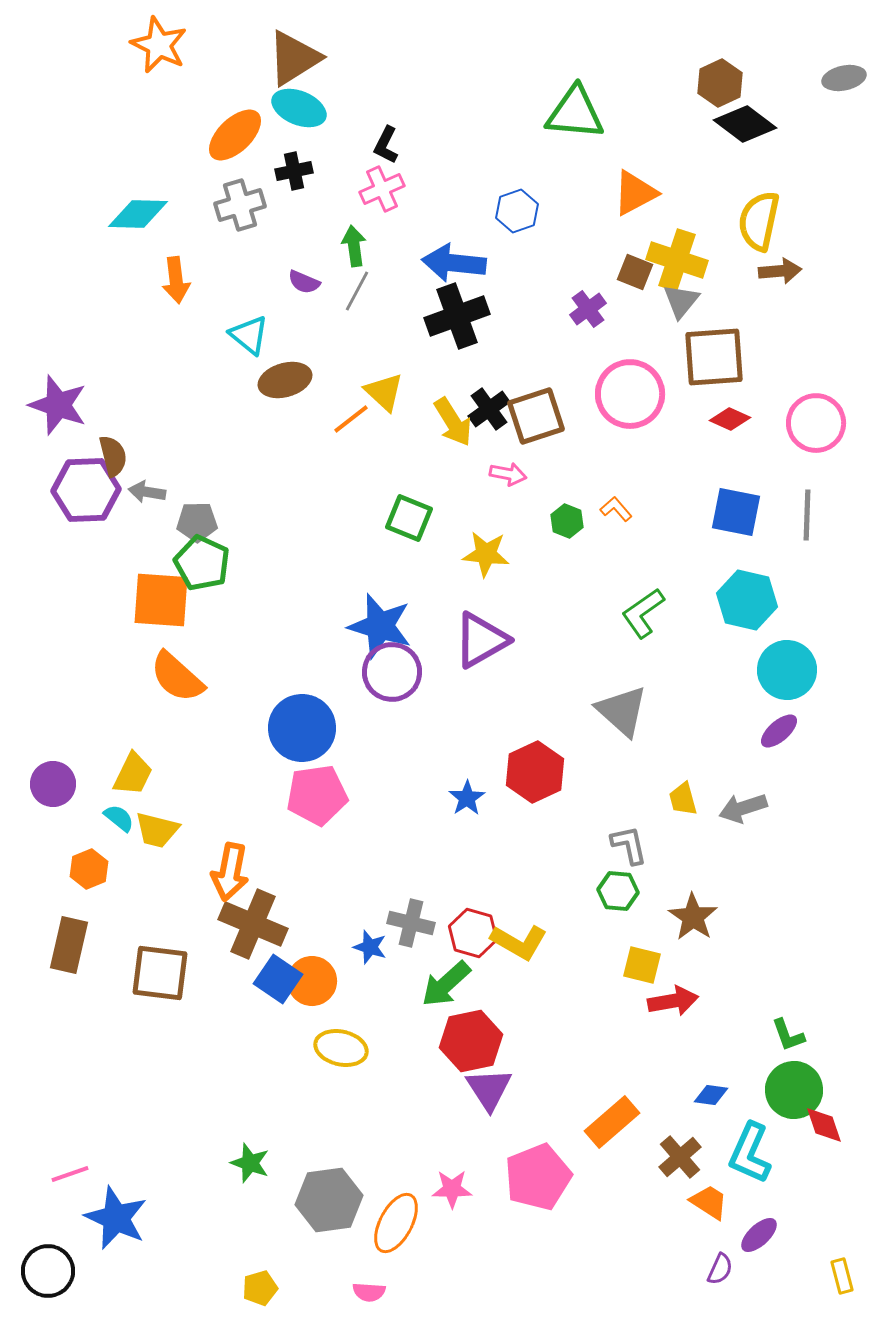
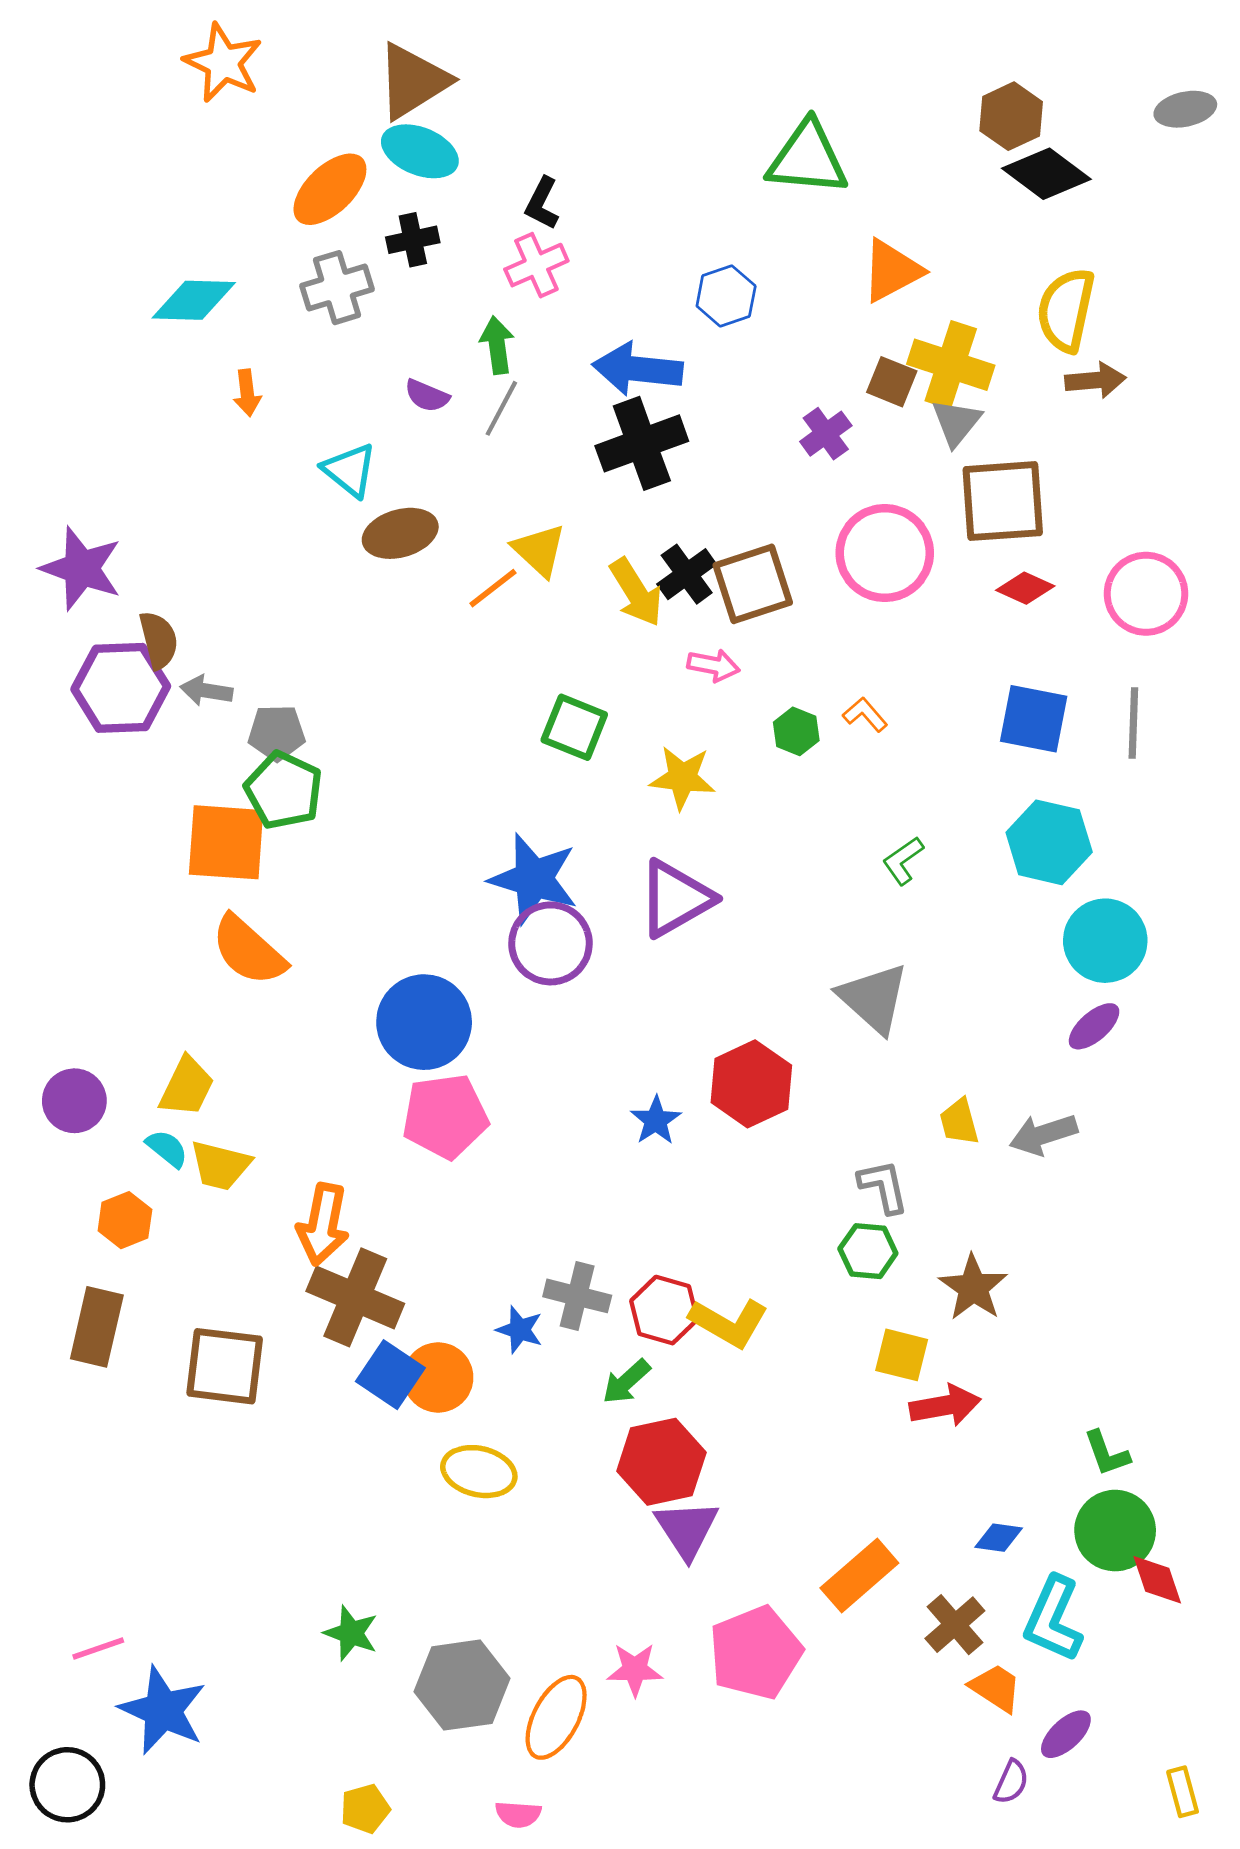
orange arrow: (176, 280) -> (247, 393), size x0.7
green L-shape: (643, 613) -> (903, 861), size x0.7
green arrow: (446, 984) -> (626, 1382), size x0.7

